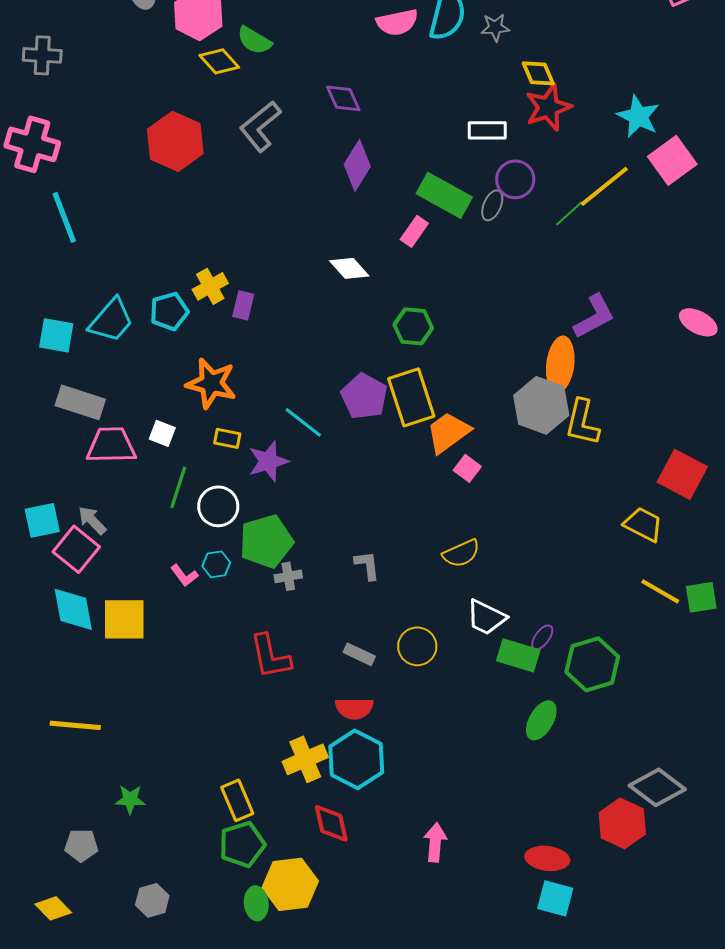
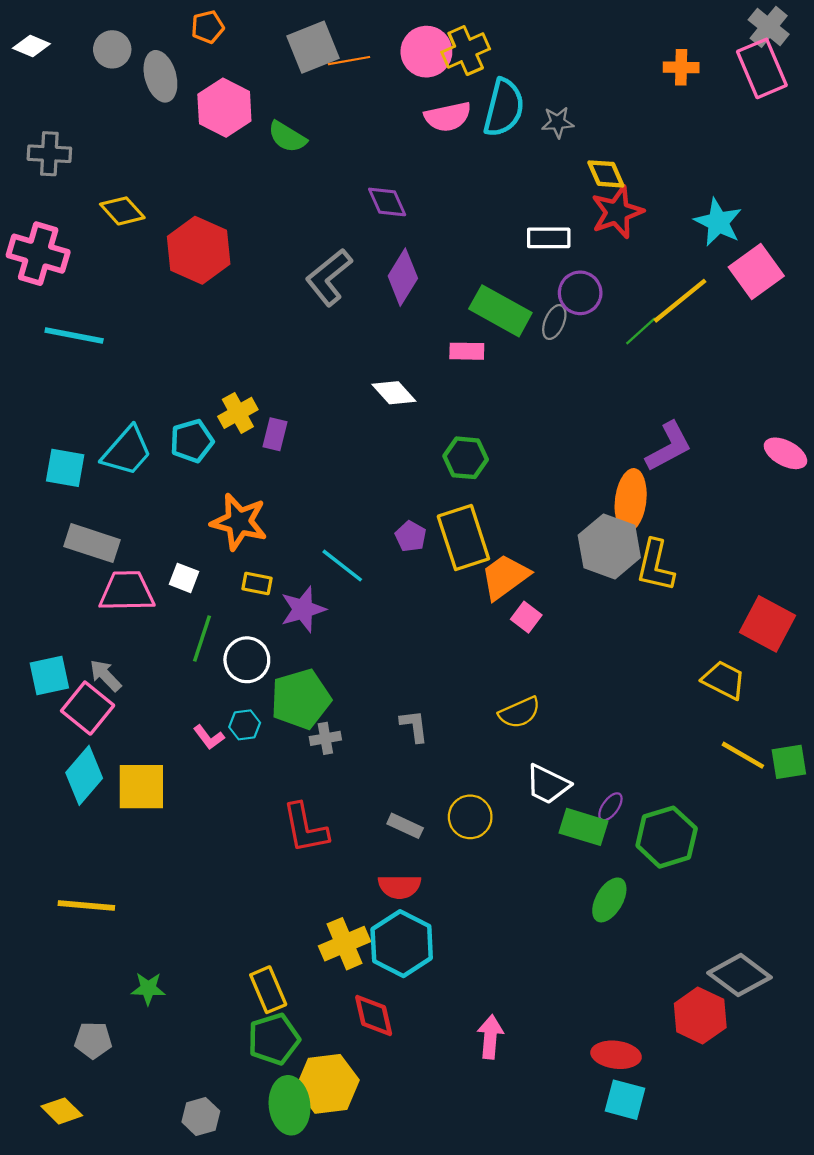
yellow diamond: (219, 61) -> (122, 211), moved
gray L-shape: (260, 126) -> (329, 277), moved
cyan line: (64, 217) -> (74, 336), turned -58
pink rectangle: (414, 231) -> (467, 351), turned 56
purple pentagon: (364, 396) -> (411, 536), size x0.6
cyan diamond: (73, 609) -> (84, 775), turned 51
gray hexagon: (152, 900) -> (201, 1116), moved
green ellipse: (256, 903) -> (290, 1105), size x1.5

